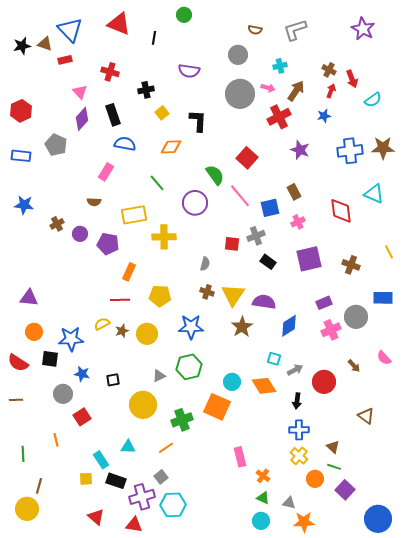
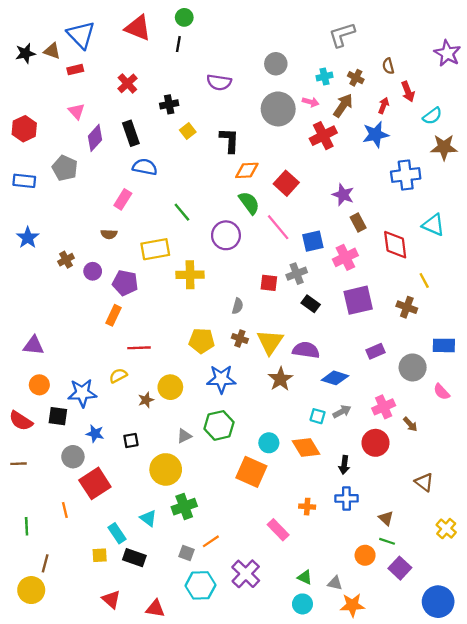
green circle: (184, 15) -> (184, 17), moved
purple star: (363, 29) -> (447, 53), moved
brown semicircle: (255, 30) -> (388, 66), moved, turned 64
brown cross: (329, 70) -> (356, 78), moved
red cross: (110, 72) -> (127, 83), turned 30
pink triangle: (80, 92) -> (76, 111), moved
blue star: (324, 116) -> (376, 134), size x1.6
orange diamond: (171, 147) -> (247, 170), moved
brown star: (383, 148) -> (444, 147), moved
purple star: (300, 150) -> (343, 195), moved
brown rectangle: (294, 192) -> (358, 223), moved
blue star: (24, 205) -> (28, 238), turned 30
pink cross: (298, 222) -> (345, 257), size x1.5
yellow line: (389, 252) -> (424, 281), moved
orange rectangle: (129, 272) -> (114, 315), moved
yellow pentagon: (160, 296) -> (202, 341), moved
blue diamond: (289, 326) -> (335, 378), turned 50
pink cross: (331, 330) -> (384, 407), moved
brown star: (122, 331) -> (146, 400), moved
pink semicircle: (384, 358) -> (442, 392), moved
gray arrow: (295, 370) -> (342, 412), moved
red square: (82, 417) -> (95, 483), size x1.5
green cross: (182, 420) -> (184, 507), moved
cyan triangle: (128, 447) -> (148, 518), turned 35
orange line: (166, 448) -> (211, 541), moved
yellow cross: (299, 456) -> (446, 529), moved
pink rectangle: (240, 457) -> (278, 530), turned -30
orange cross: (263, 476) -> (307, 507), moved, turned -32
gray square: (161, 477) -> (187, 553), turned -32
purple cross: (142, 497) -> (246, 574), moved, turned -30

